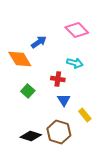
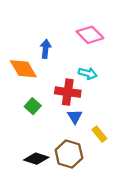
blue arrow: (39, 42) -> (46, 49), turned -49
red cross: (58, 79) -> (68, 92), size x1.5

